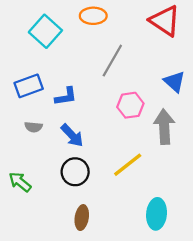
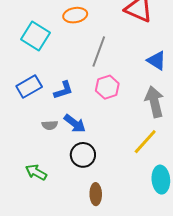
pink hexagon: (130, 105) -> (107, 87), moved
gray semicircle: (33, 127) -> (50, 125), moved
yellow line: (128, 165) -> (145, 142), moved

